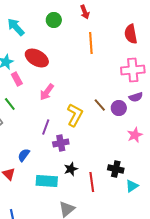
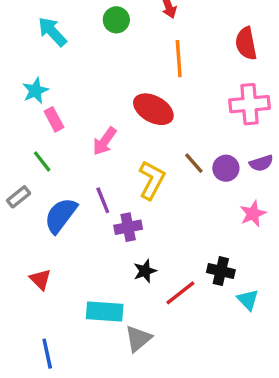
red ellipse: (37, 58) -> (153, 109), moved
purple semicircle: (136, 97) -> (261, 163), moved
purple line: (46, 127) -> (103, 200), turned -42
blue semicircle: (24, 155) -> (61, 215), moved, size x1.6
cyan rectangle: (47, 181) -> (105, 311), moved
red line: (92, 182) -> (180, 293), turned 60
cyan triangle: (132, 186) -> (248, 300), turned -40

